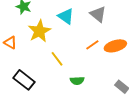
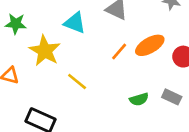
green semicircle: (77, 81) -> (139, 99), moved

